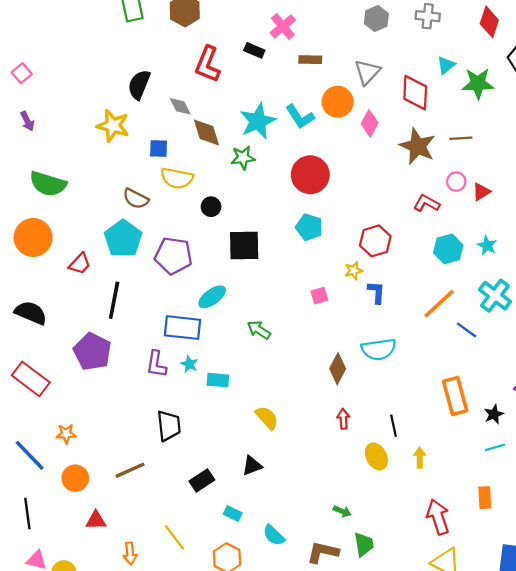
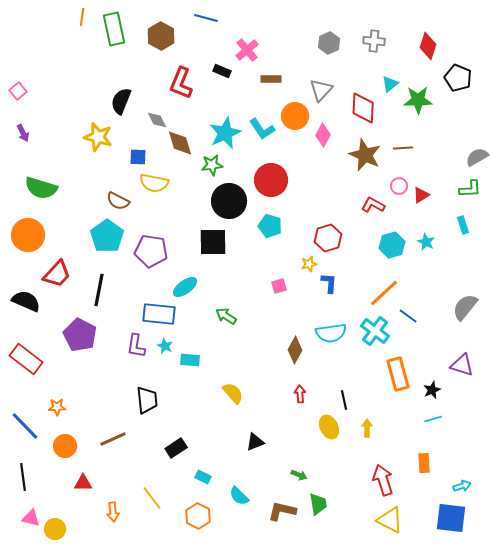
black circle: (211, 207) -> (229, 201), moved, size x2.0
red trapezoid: (80, 264) -> (57, 274), moved, size x1.4
cyan cross: (495, 296) -> (375, 331), moved
black triangle: (252, 466) -> (255, 442), moved

